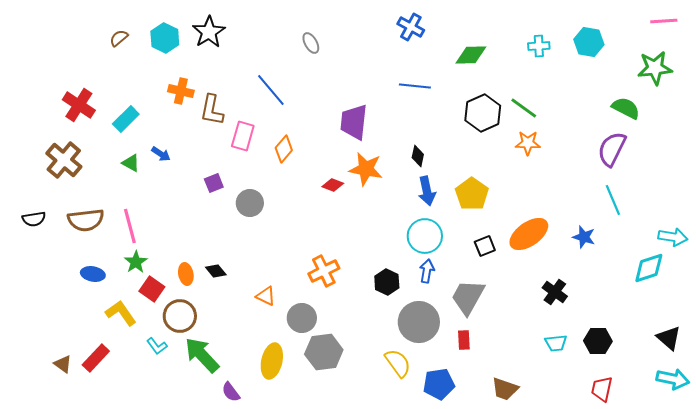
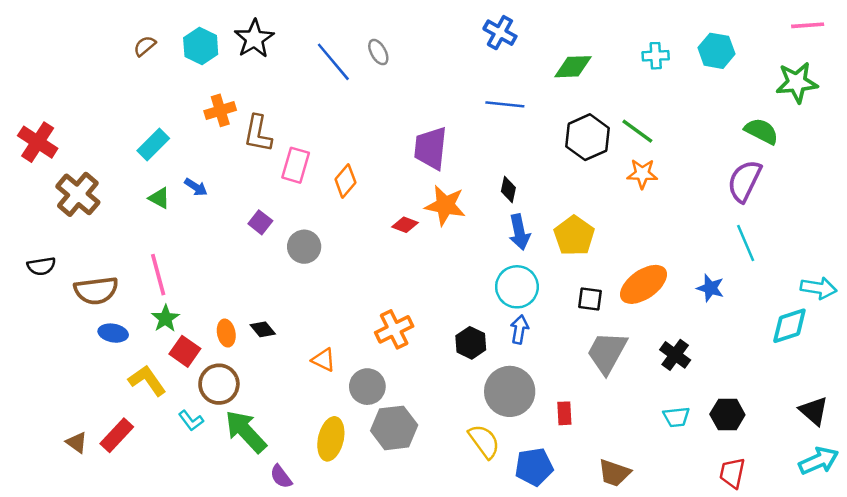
blue line: (271, 90) -> (333, 62), moved
orange cross: (181, 91) -> (220, 110), turned -30
red cross: (79, 105) -> (38, 142), moved
purple square: (214, 183) -> (260, 222), turned -30
brown semicircle: (86, 220) -> (96, 290), moved
black square: (485, 246) -> (590, 299), turned 30
gray trapezoid: (468, 297) -> (607, 353), moved
cyan arrow: (673, 379) -> (819, 461), turned -36

